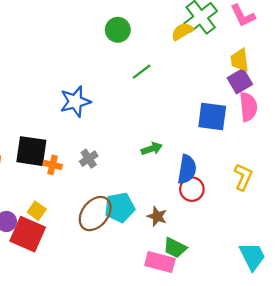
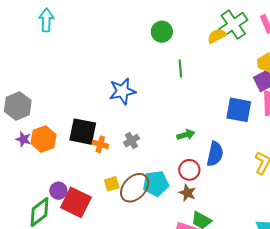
green line: (142, 72) -> (180, 68), turned -60
red circle: (192, 189) -> (189, 170), moved
yellow square: (37, 211) -> (112, 184), moved, turned 35

